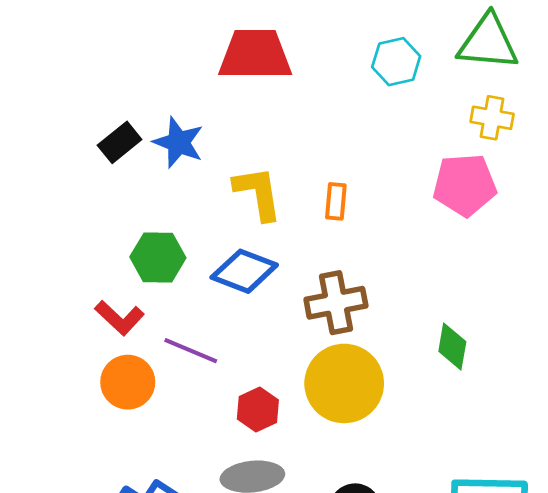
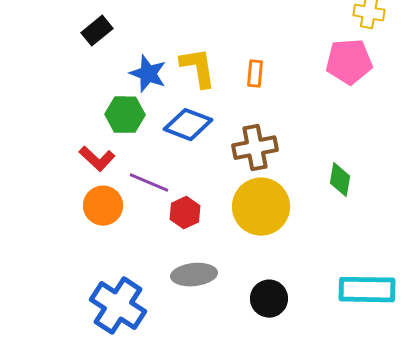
blue star: (178, 142) -> (148, 74), moved
red hexagon: (258, 410) -> (185, 213), moved

